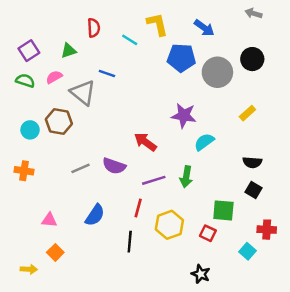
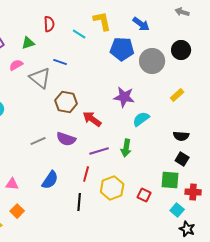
brown hexagon: (59, 121) -> (66, 102), moved
green square: (223, 210) -> (170, 180), moved
black star: (201, 274) -> (187, 229), moved

